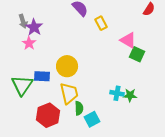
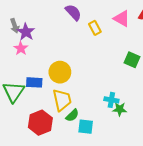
pink triangle: (128, 40) -> (122, 19), moved
green star: (130, 95) -> (120, 109), moved
green semicircle: (79, 108) -> (72, 115), turned 48
cyan square: (92, 119) -> (86, 127), turned 35

